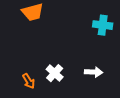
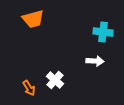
white arrow: (94, 72) -> (95, 61), moved

